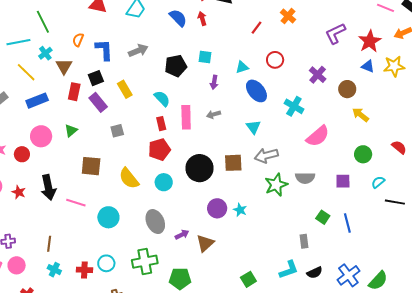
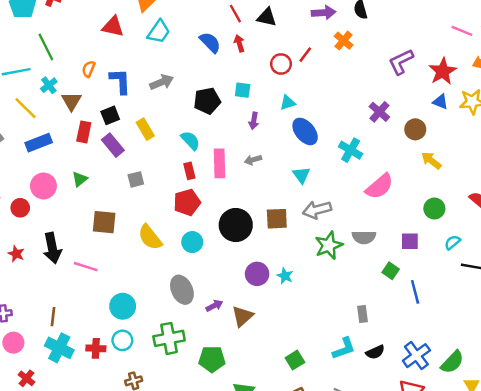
red circle: (275, 60) -> (281, 64), moved
cyan circle: (108, 217) -> (123, 306), moved
green square: (323, 217) -> (391, 271), moved
cyan cross: (54, 270) -> (59, 348), size x1.6

